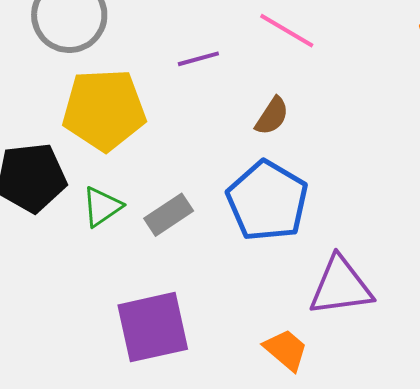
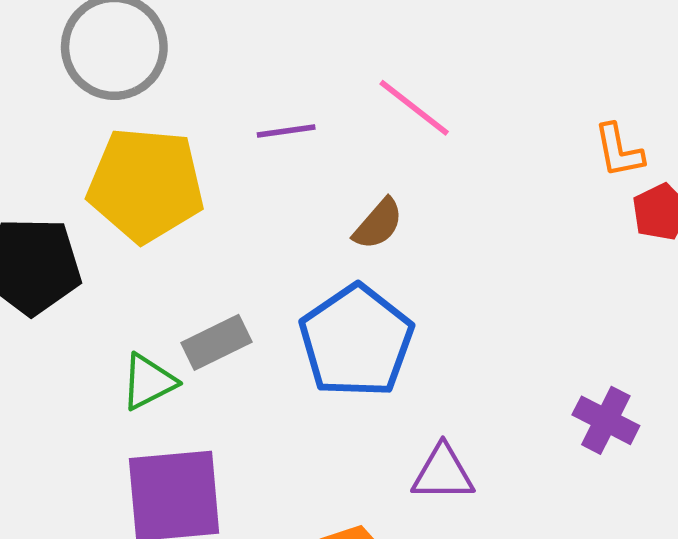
green triangle: (102, 207) -> (148, 382), moved
purple triangle: (341, 286) -> (443, 473), size x0.7

